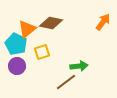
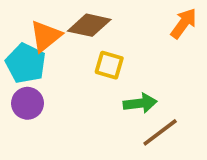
yellow square: (42, 52) -> (109, 65), moved, turned 35
brown line: (66, 82) -> (160, 132), moved

